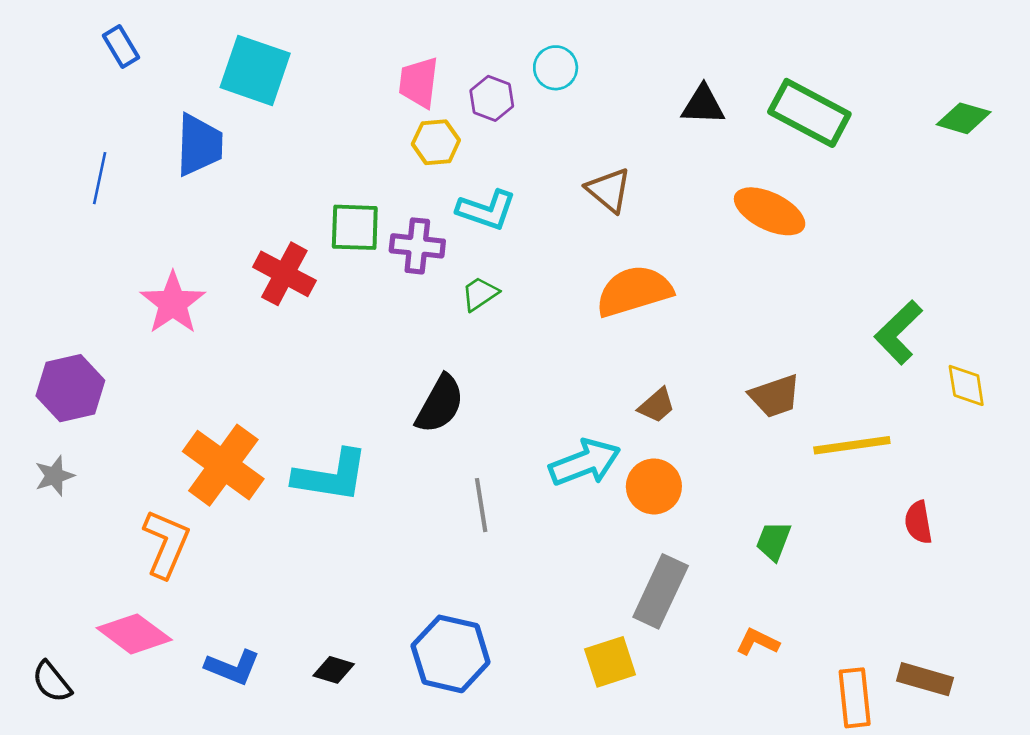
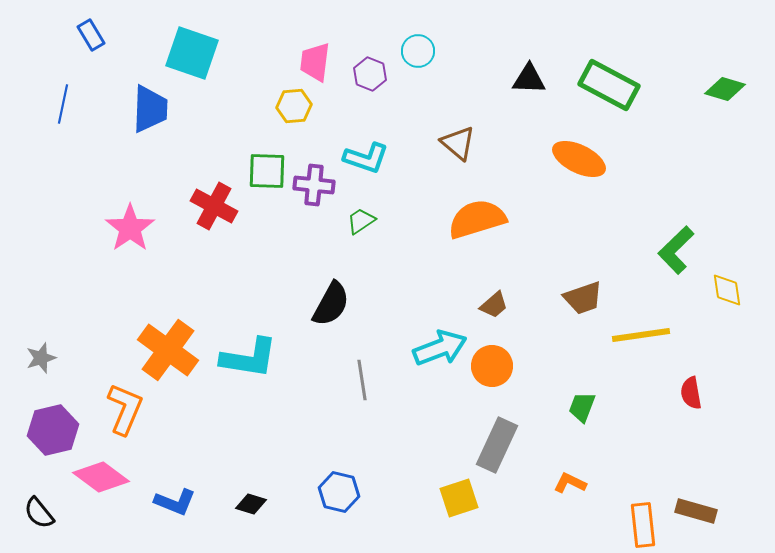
yellow hexagon: (436, 142) -> (294, 106), moved
blue line: (100, 178) -> (63, 104), moved
purple hexagon: (70, 388) -> (53, 430), moved
blue hexagon: (451, 654) -> (339, 492), size x0.7

